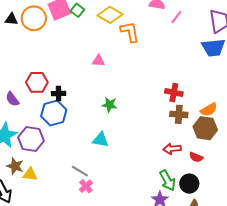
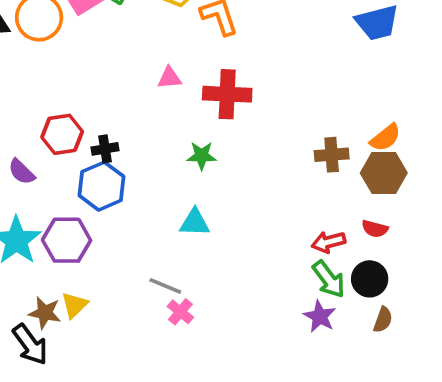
red cross: (174, 93) -> (227, 94), moved, size x1.4
red arrow: (172, 149) -> (328, 242), moved
brown star: (15, 166) -> (45, 313), moved
yellow triangle: (30, 174) -> (74, 305), turned -42

